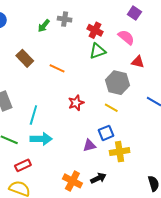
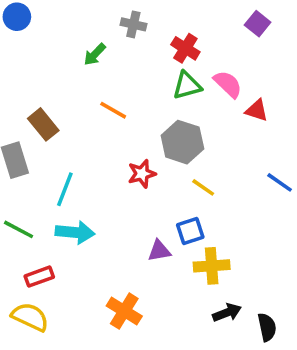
green arrow: (44, 26) -> (95, 54), moved
pink semicircle: (126, 37) -> (228, 84), moved
brown rectangle: (25, 58) -> (43, 124), moved
gray hexagon: (118, 83) -> (182, 142), moved
black arrow: (98, 178) -> (227, 313), moved

